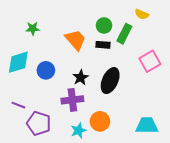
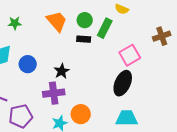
orange trapezoid: (75, 40) -> (57, 21), moved
black ellipse: (110, 81) -> (123, 83), moved
purple pentagon: (39, 123) -> (21, 116), turned -30

